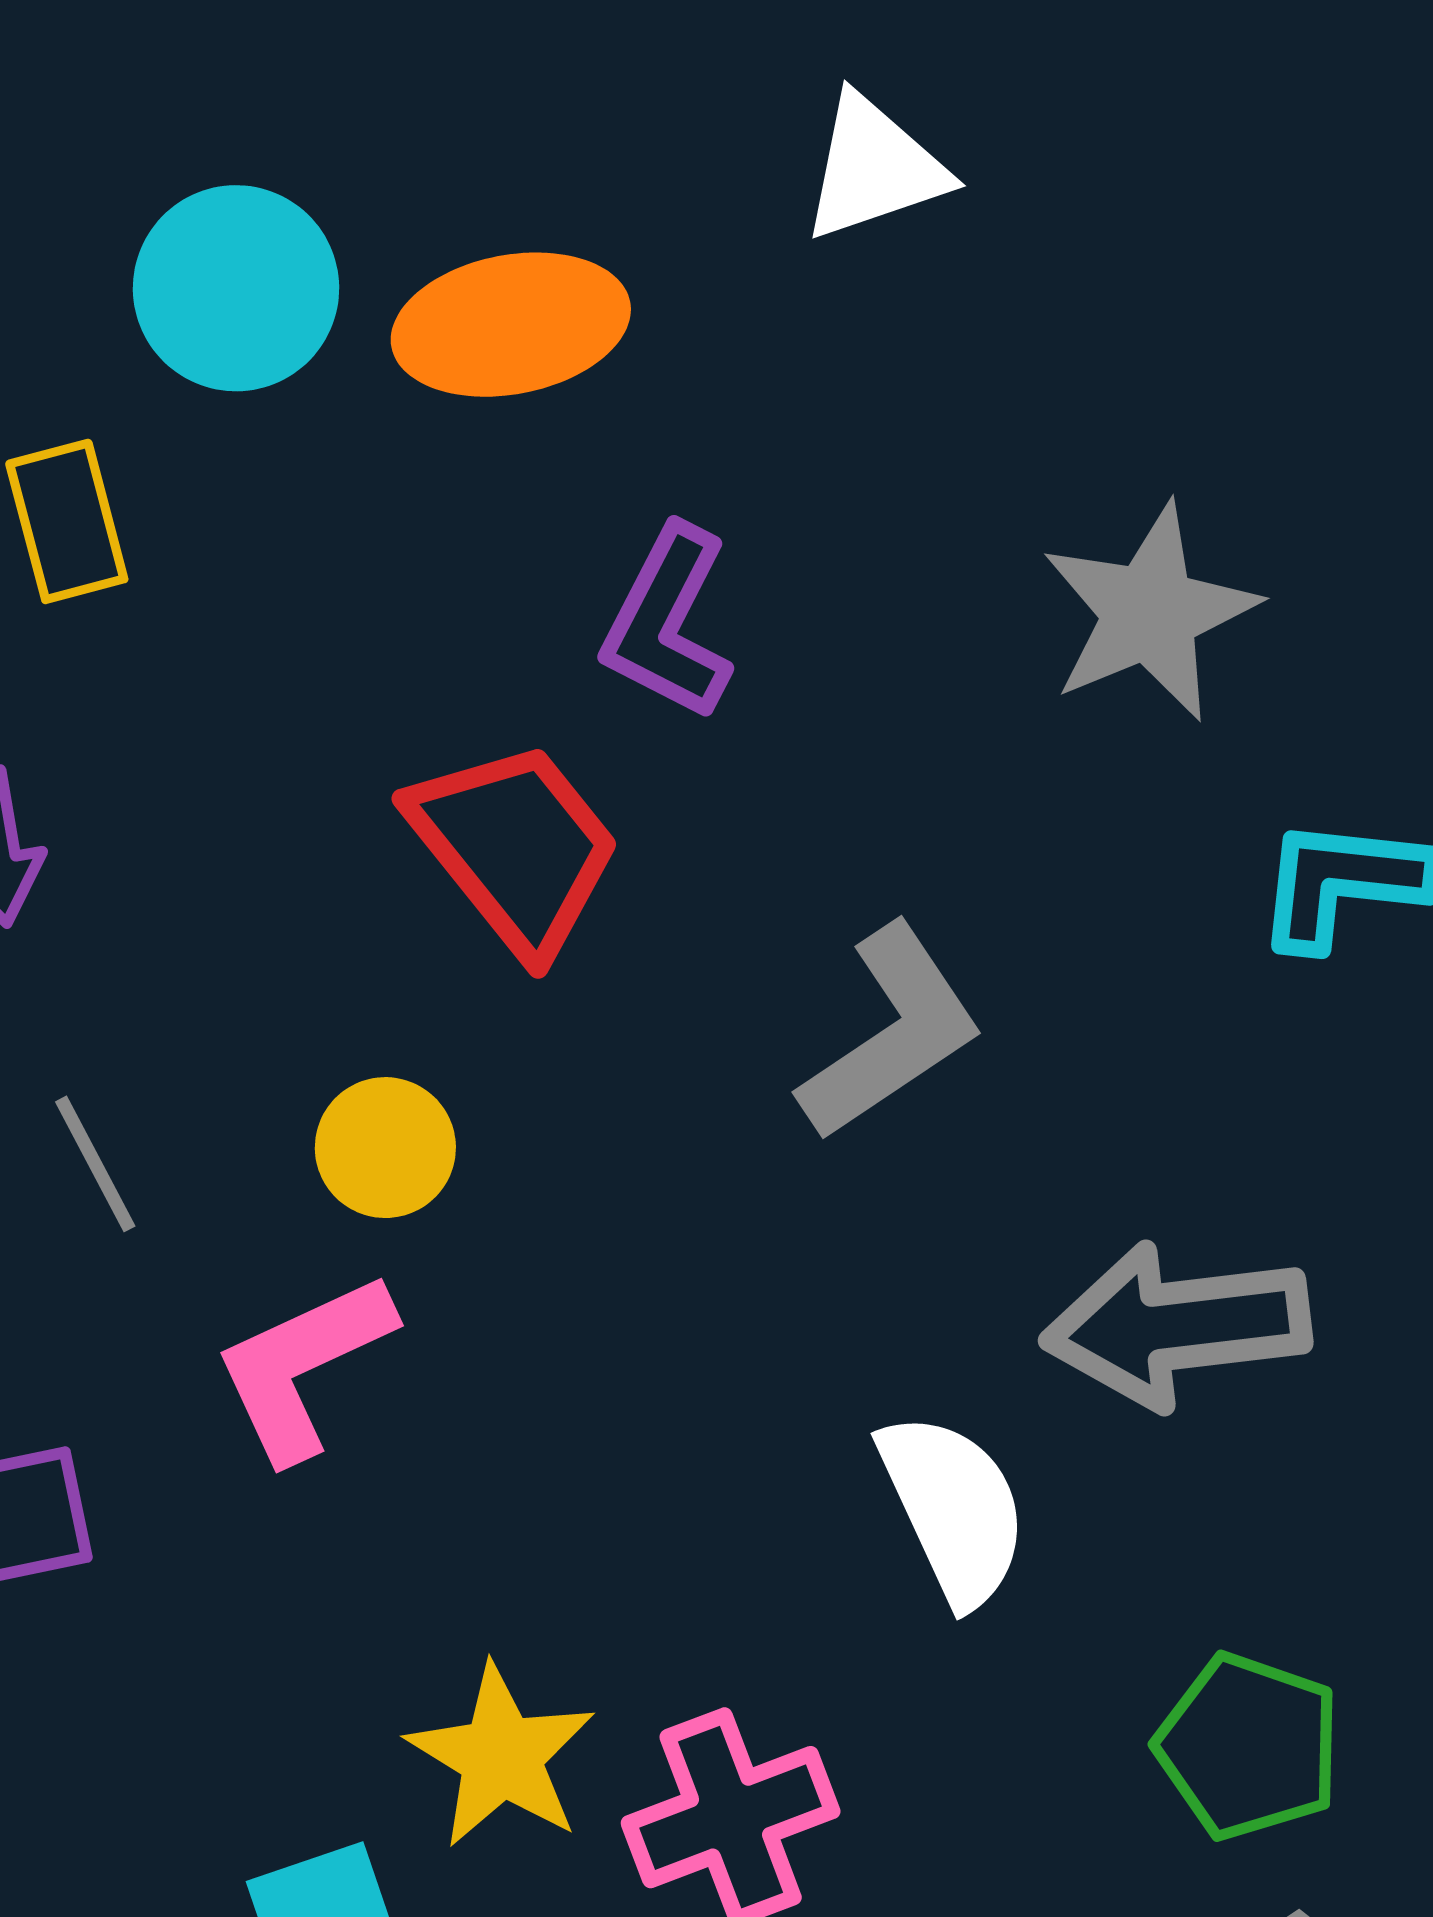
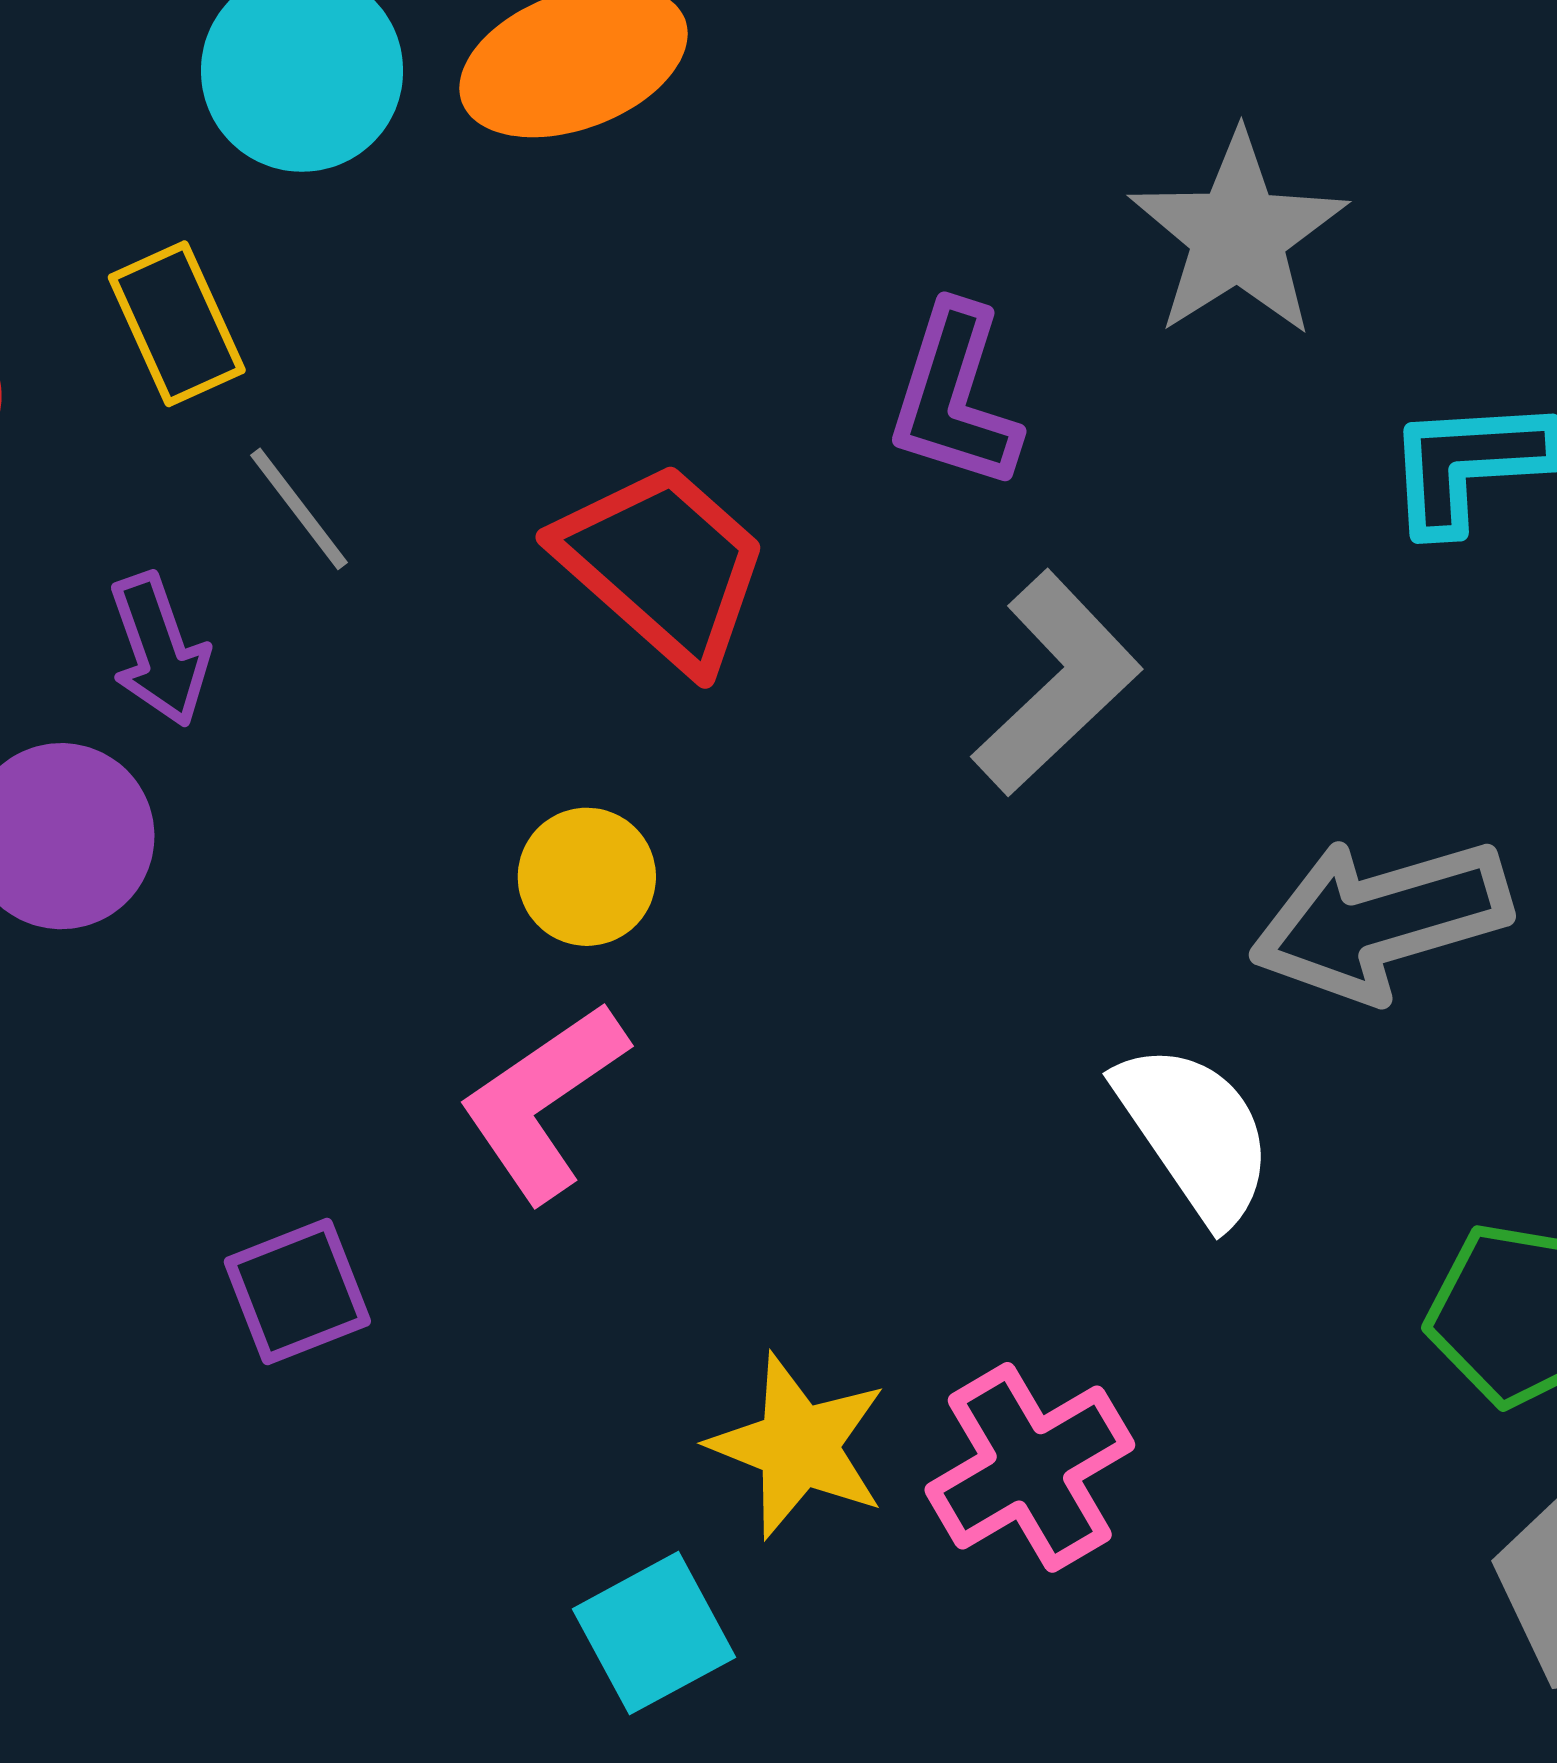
purple L-shape: (668, 623) -> (955, 397), moved
gray line: (95, 1164) -> (299, 509), moved

